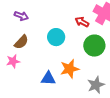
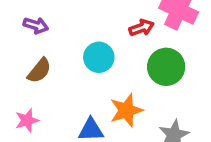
red arrow: (82, 22) -> (142, 28), turned 136
pink star: (13, 61) -> (27, 120), moved

